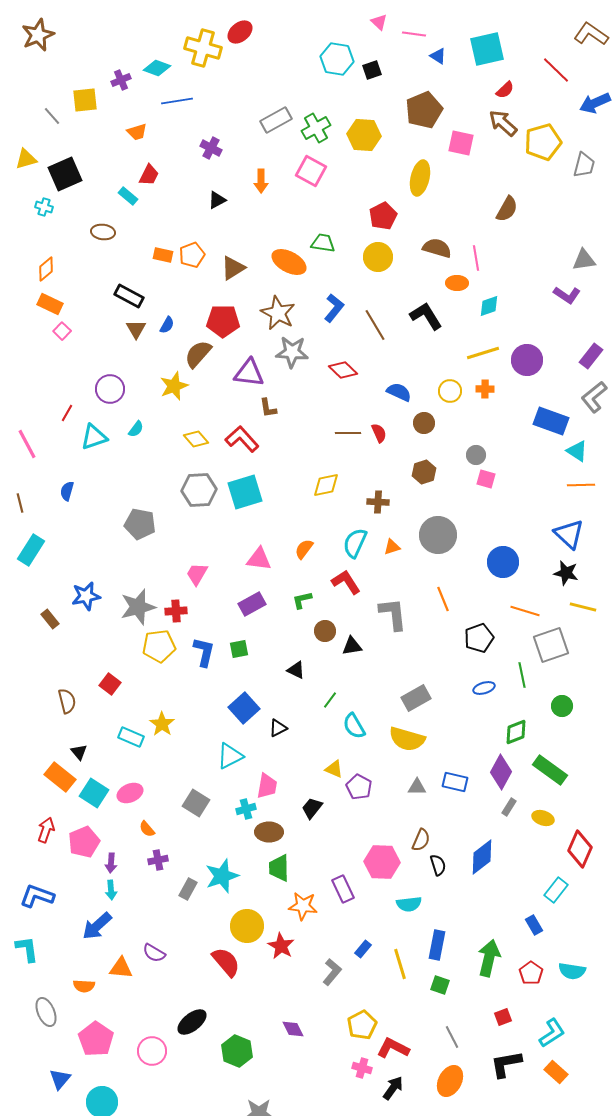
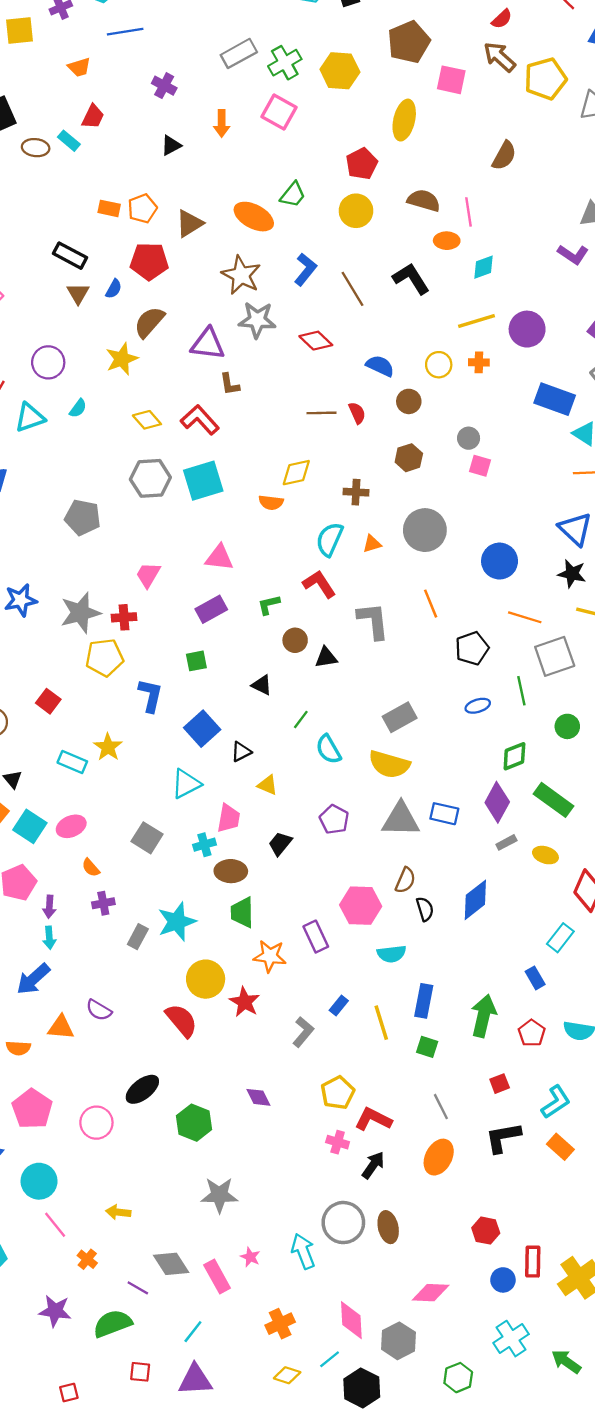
brown ellipse: (103, 232) -> (36, 148), moved
green trapezoid: (323, 243) -> (293, 195), turned 120
red pentagon: (223, 321) -> (149, 261), moved
orange semicircle: (304, 549) -> (271, 502), moved, turned -120
blue L-shape: (204, 652) -> (150, 695), moved
yellow triangle: (334, 769) -> (268, 785), moved
gray triangle: (417, 787) -> (401, 819), size x1.8
gray rectangle: (509, 807) -> (506, 842), turned 30

